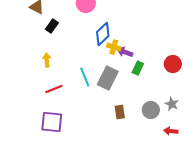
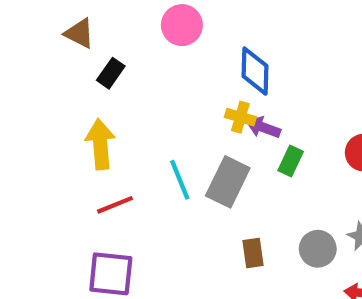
blue diamond: (103, 34) -> (255, 71), moved, turned -45
yellow arrow: (47, 60) -> (100, 144), size x1.6

